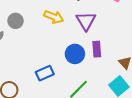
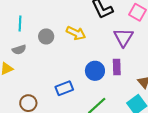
gray circle: (16, 21) -> (46, 36), moved
purple triangle: (86, 21) -> (123, 37), moved

